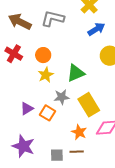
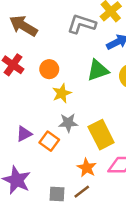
gray L-shape: (53, 19) -> (82, 24), moved
green triangle: (76, 73) -> (98, 70), moved
yellow star: (46, 75) -> (62, 93), moved
brown line: (77, 152) -> (82, 192), turned -40

